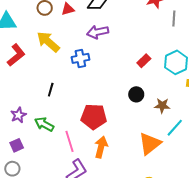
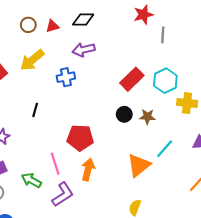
yellow arrow: (48, 42) -> (32, 60), turned -80
red rectangle: (144, 61) -> (132, 79), size x1.6
brown star: (162, 106) -> (147, 117), moved
green arrow: (44, 124) -> (31, 180), moved

